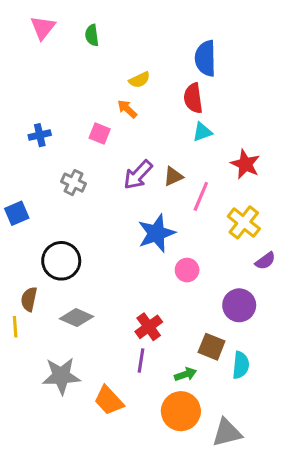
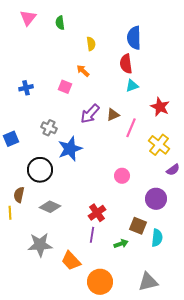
yellow semicircle: (139, 80) -> (91, 44), moved, turned -72
gray cross: (73, 183) -> (49, 128), moved
blue star: (156, 233) -> (70, 149), moved
orange circle: (181, 411) -> (100, 282), moved

